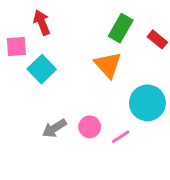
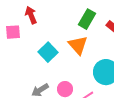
cyan square: (42, 69) -> (48, 52), moved

